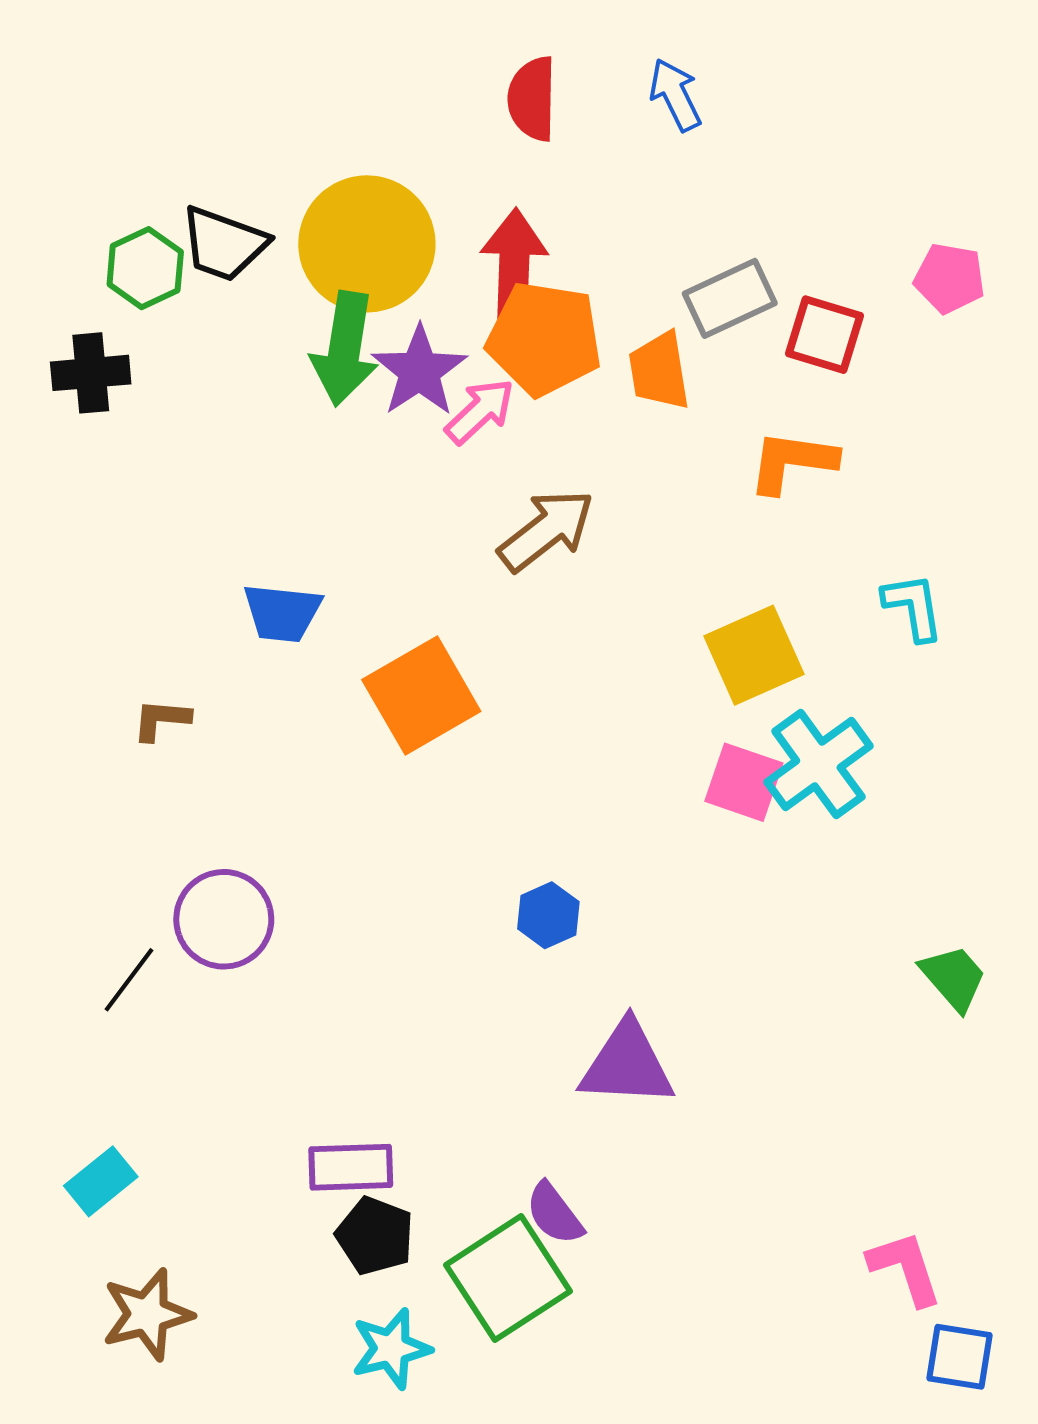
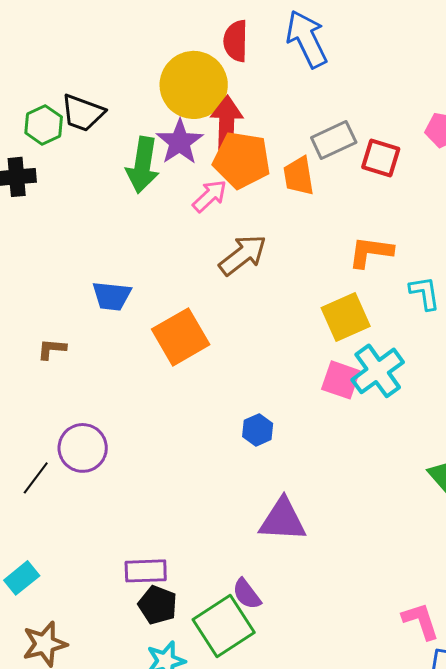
blue arrow: (675, 95) -> (307, 39), size x1.6
yellow circle: (367, 244) -> (194, 85), moved
purple star: (419, 371) -> (180, 142), moved
orange L-shape: (792, 462) -> (371, 252), moved
blue hexagon: (548, 915) -> (258, 430), moved

